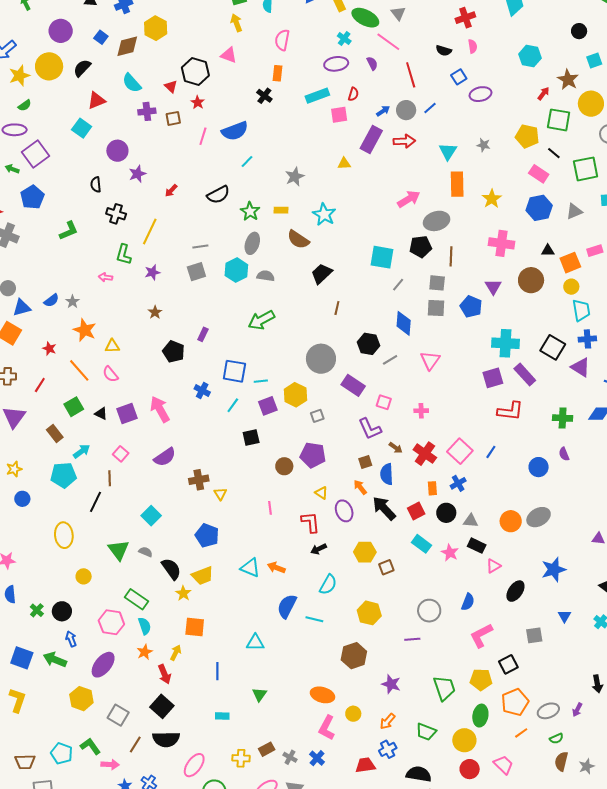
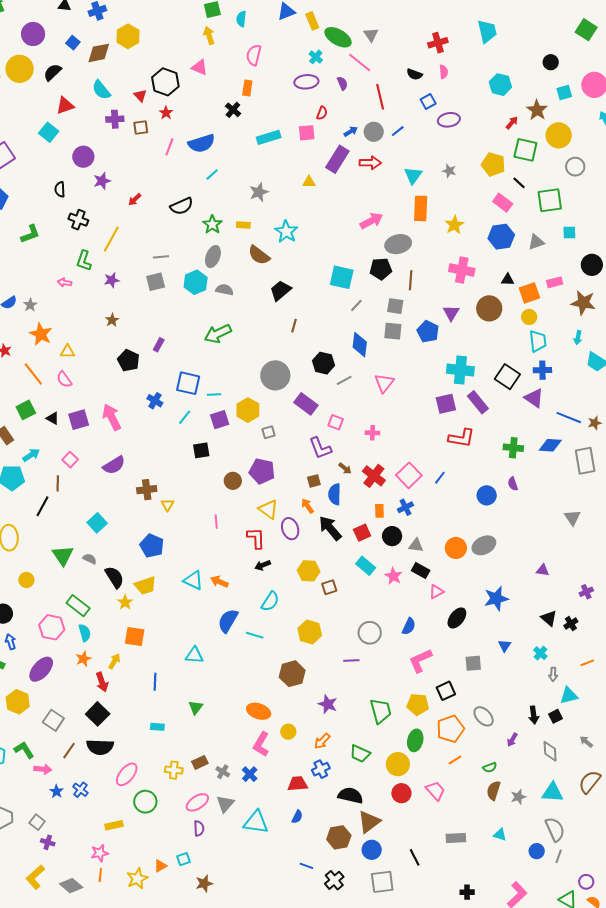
cyan rectangle: (317, 96) -> (269, 137), moved
yellow triangle: (321, 493) -> (268, 509), size x1.5
gray ellipse: (548, 711) -> (484, 716), moved, turned 65

